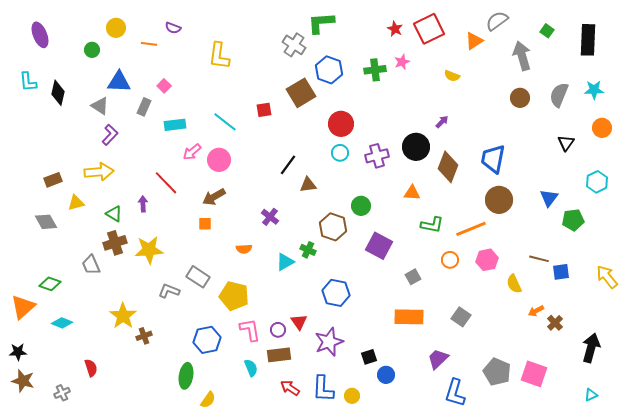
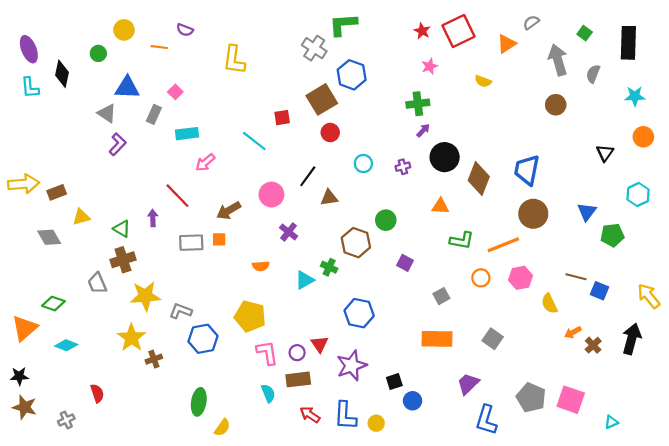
gray semicircle: (497, 21) -> (531, 22), size x0.7
purple ellipse: (40, 35) -> (29, 49), moved
green cross: (375, 70) -> (418, 104), moved
black diamond: (58, 93) -> (62, 74), moved
gray semicircle: (559, 95) -> (593, 74), moved, size x0.7
cyan line: (225, 122) -> (254, 141), moved
purple arrow: (442, 122) -> (423, 130), moved
red circle: (341, 124) -> (330, 133), moved, size x0.7
purple cross: (377, 156) -> (403, 167), size x0.6
pink circle: (219, 160) -> (271, 195), moved
yellow arrow: (99, 172) -> (24, 184), moved
purple square: (379, 246) -> (405, 263), size x0.6
yellow star: (149, 250) -> (145, 296), moved
blue square: (561, 272) -> (600, 291), turned 30
gray rectangle: (198, 277) -> (191, 243), moved, turned -35
blue hexagon: (207, 340) -> (203, 339), moved
black arrow: (591, 348) -> (632, 339), moved
cyan triangle: (591, 395) -> (611, 422), moved

